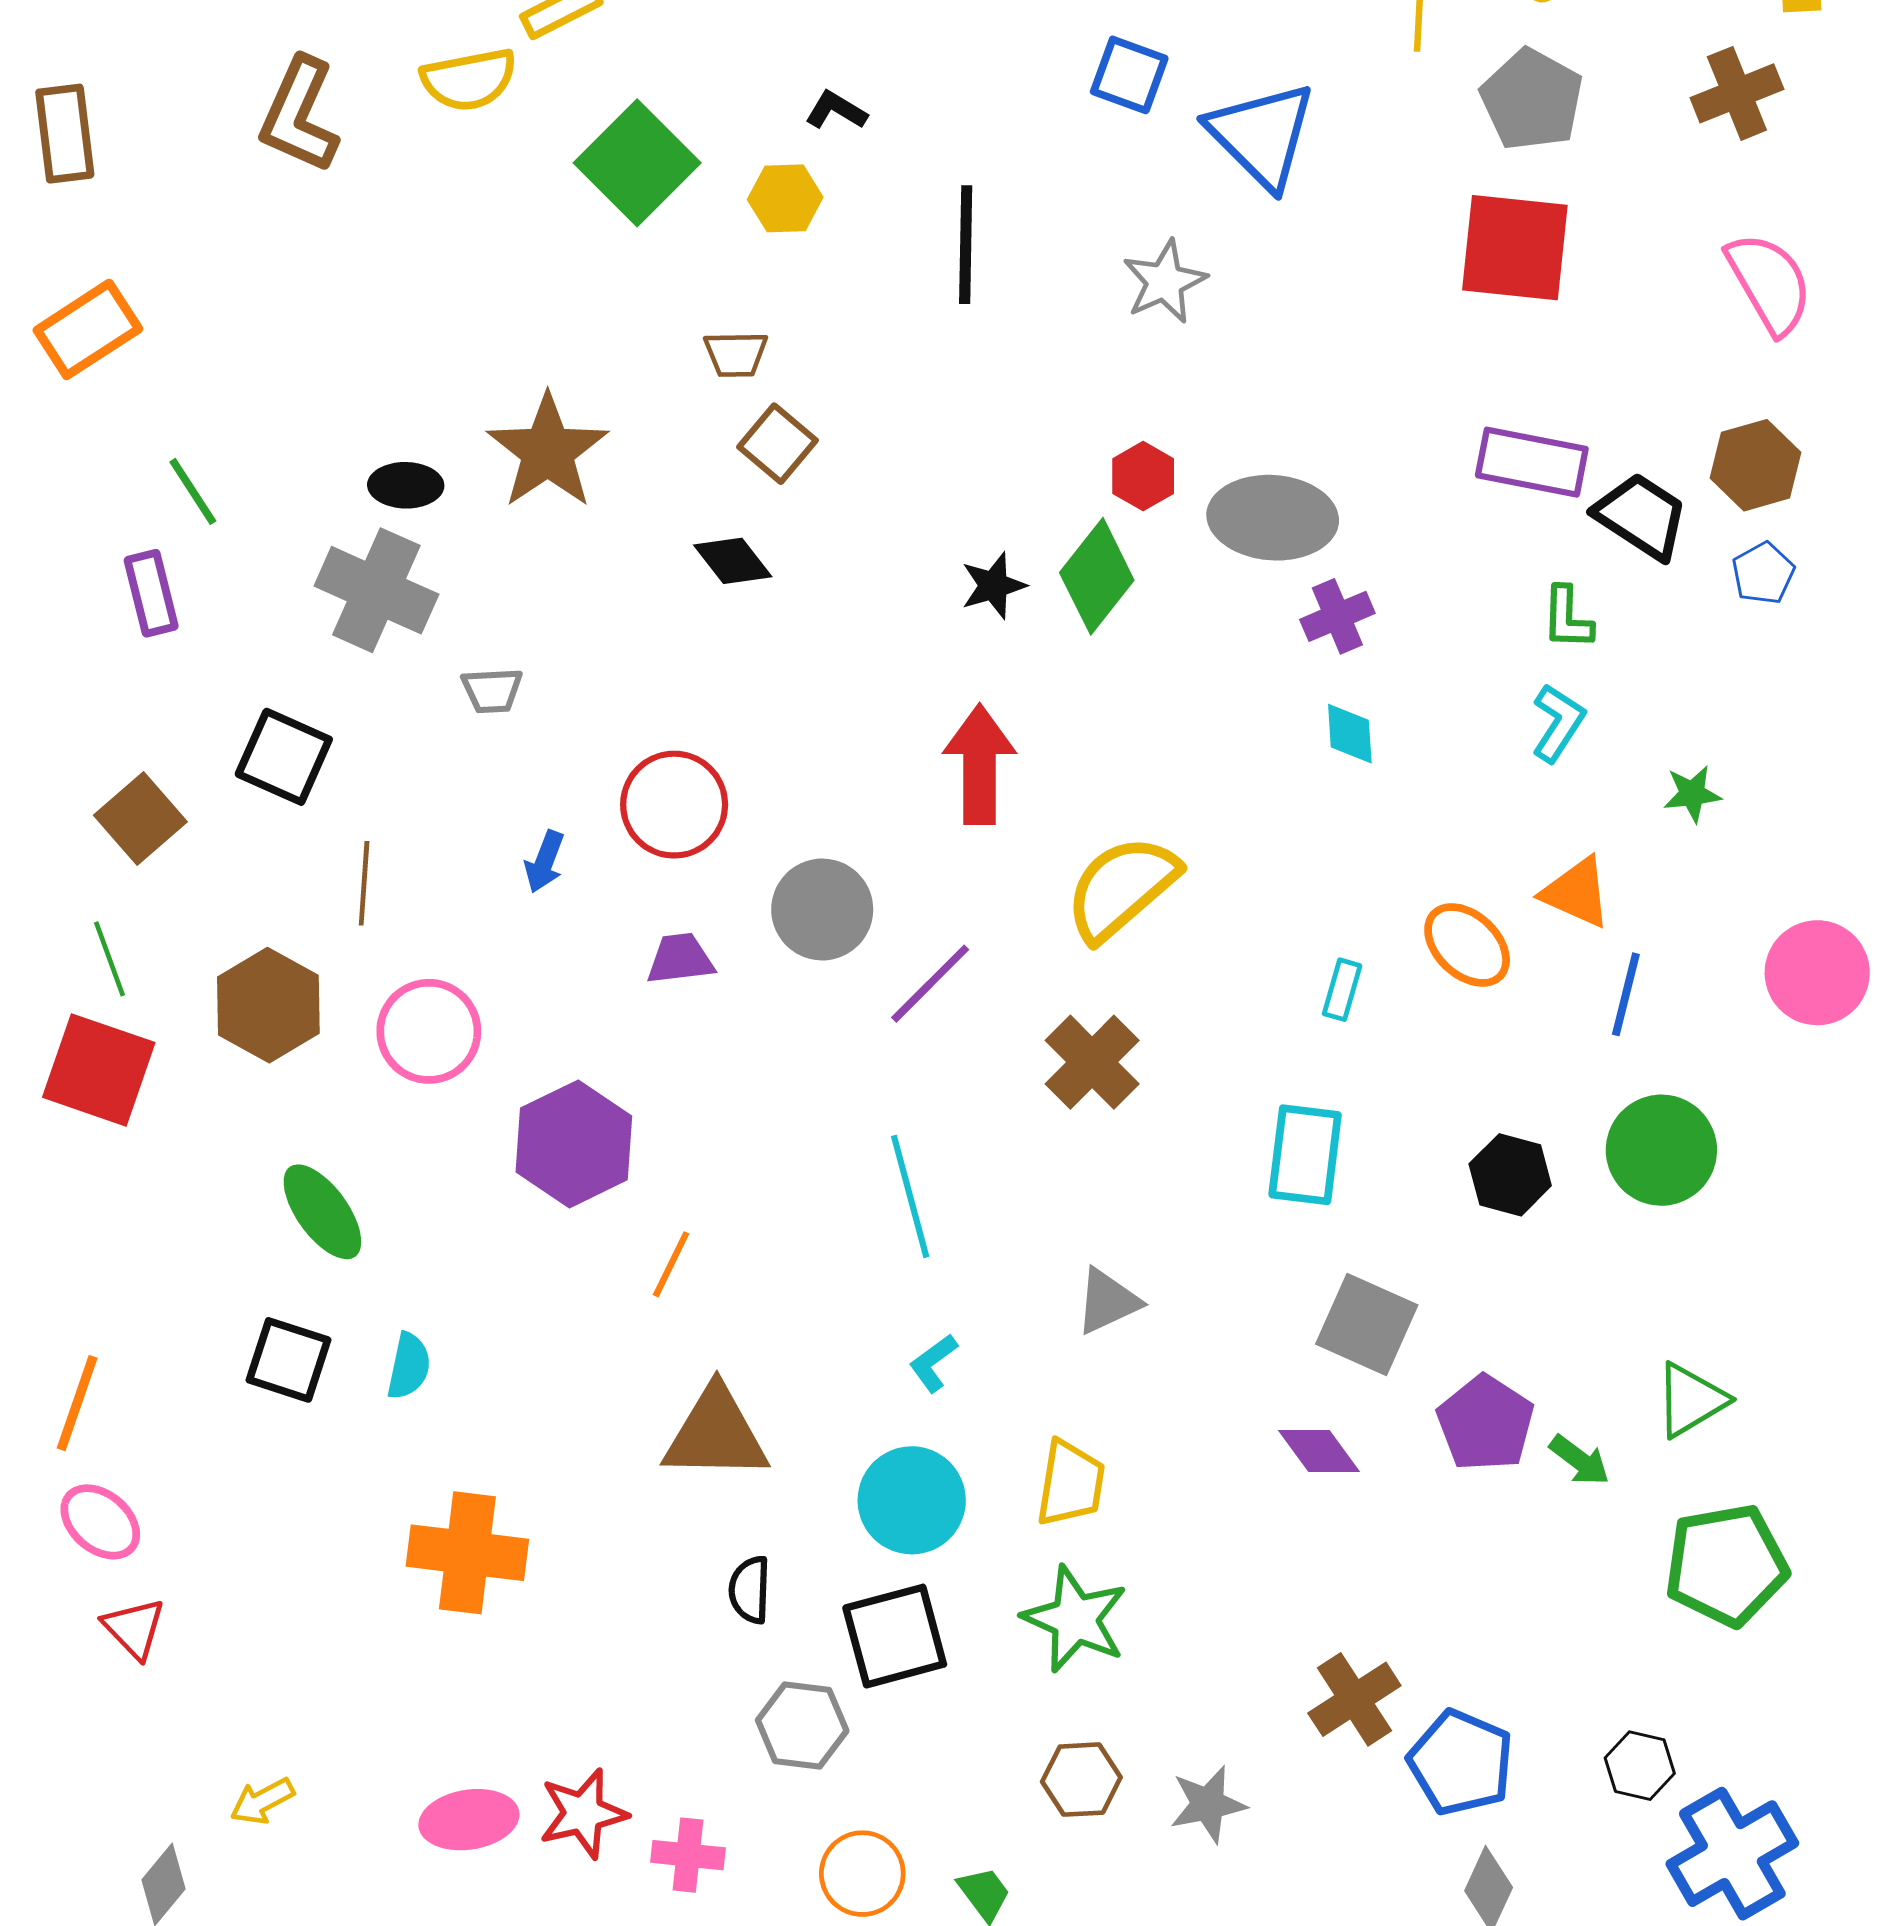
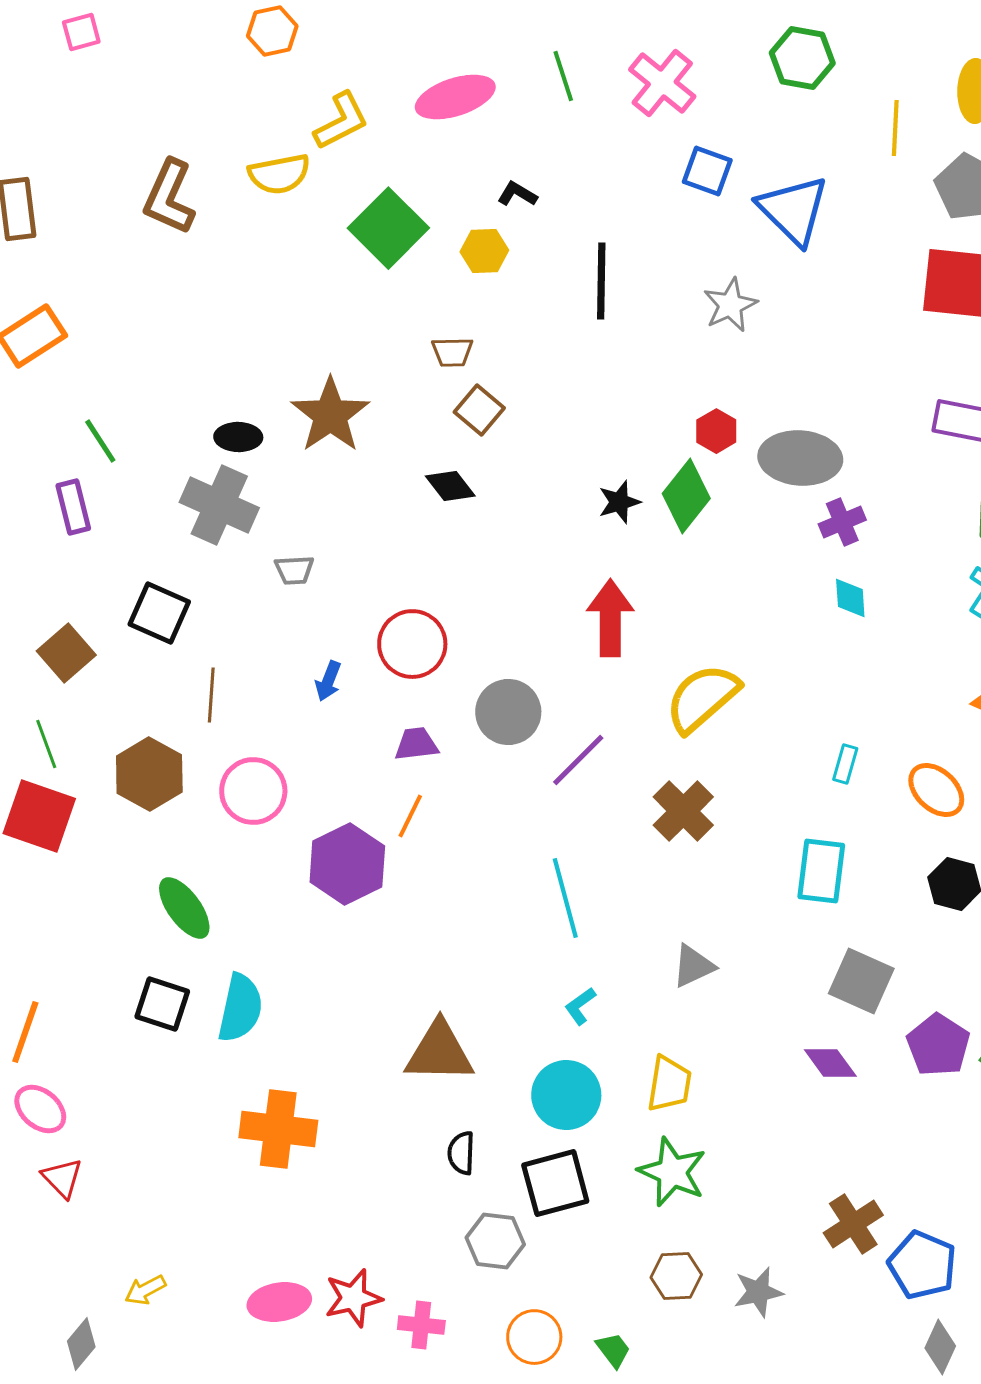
orange ellipse: (1467, 945) -> (936, 790), moved
orange line: (671, 1264) -> (410, 816), moved
cyan semicircle: (409, 1366) -> (240, 1008), size x1.6

